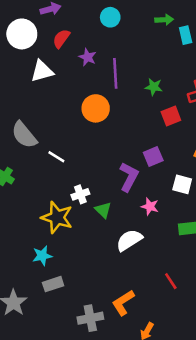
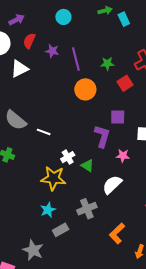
orange circle: (96, 108) -> (85, 89), moved
purple square: (153, 156) -> (118, 117), turned 35
gray cross: (90, 318) -> (87, 209), moved

